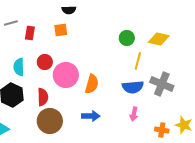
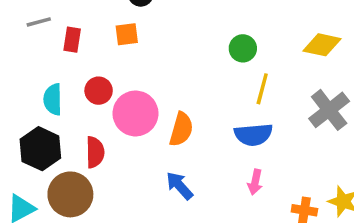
yellow diamond: (159, 39) -> (322, 45), moved
gray cross: (162, 84) -> (329, 110), moved, turned 30
blue arrow: (91, 116) -> (179, 186), turned -132
brown circle: (50, 121) -> (70, 194), moved

